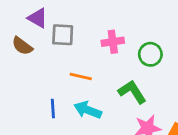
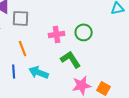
pink cross: (113, 42) -> (57, 34), moved
orange line: (81, 77) -> (23, 48), moved, turned 56

